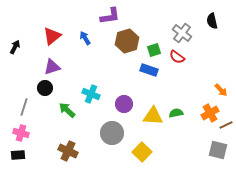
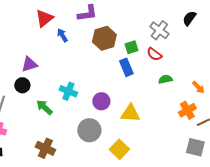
black semicircle: (212, 21) -> (189, 18), turned 49
red triangle: (52, 36) -> (44, 18), moved
blue rectangle: (149, 70) -> (126, 67), turned 48
green semicircle: (176, 113) -> (165, 79), moved

